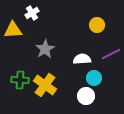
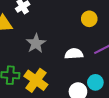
cyan circle: (94, 78) -> (95, 82), moved

